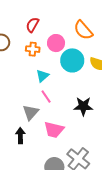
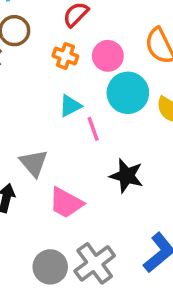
pink line: (46, 97) -> (93, 129), moved
gray triangle: (31, 112) -> (34, 163), turned -36

